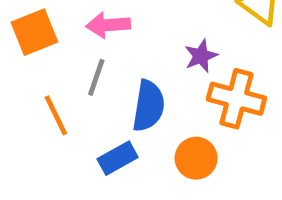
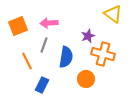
blue rectangle: (118, 158) -> (42, 85), moved, turned -35

